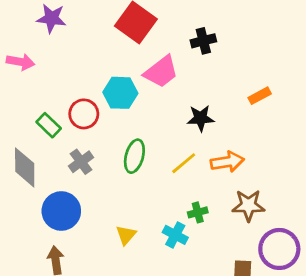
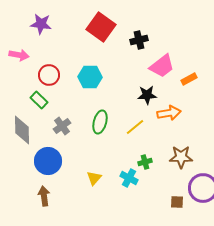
black cross: (203, 41) -> (139, 40), moved
pink trapezoid: (161, 72) -> (162, 66), moved
red circle: (84, 114) -> (49, 75), moved
orange arrow: (227, 162) -> (169, 113), moved

